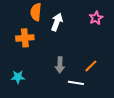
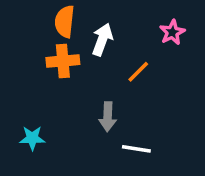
orange cross: (25, 38) -> (63, 61), moved
orange line: (91, 66) -> (138, 72), moved

